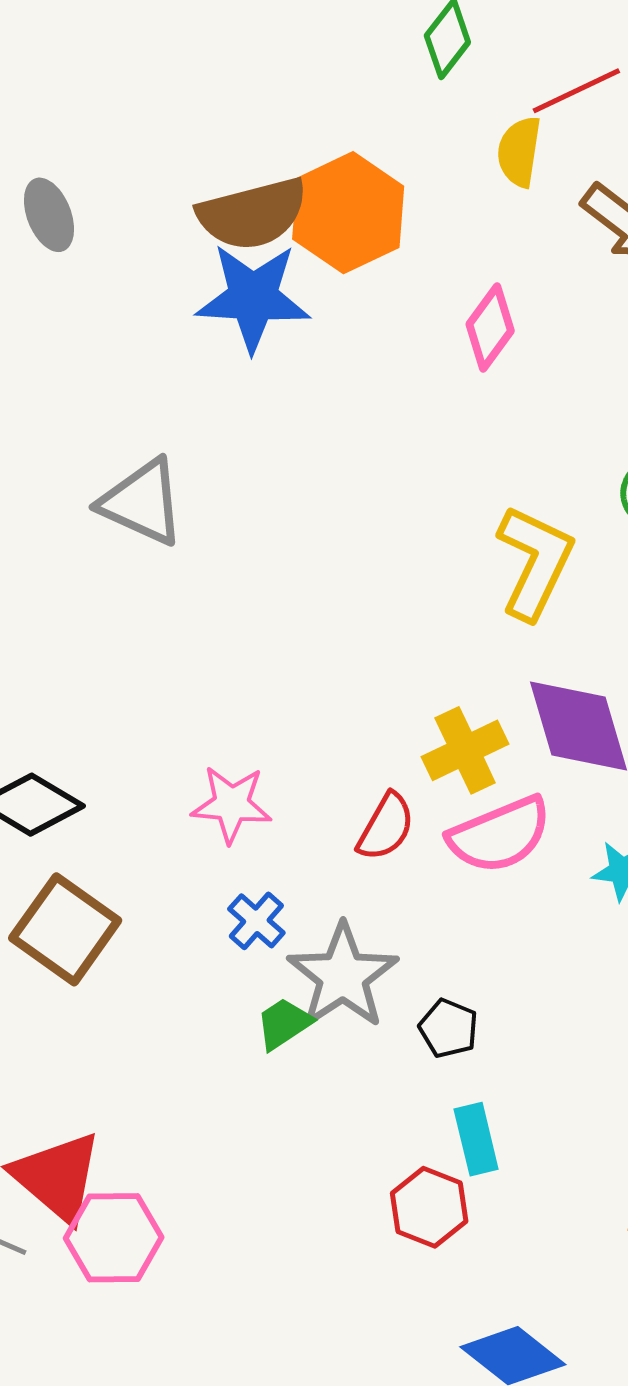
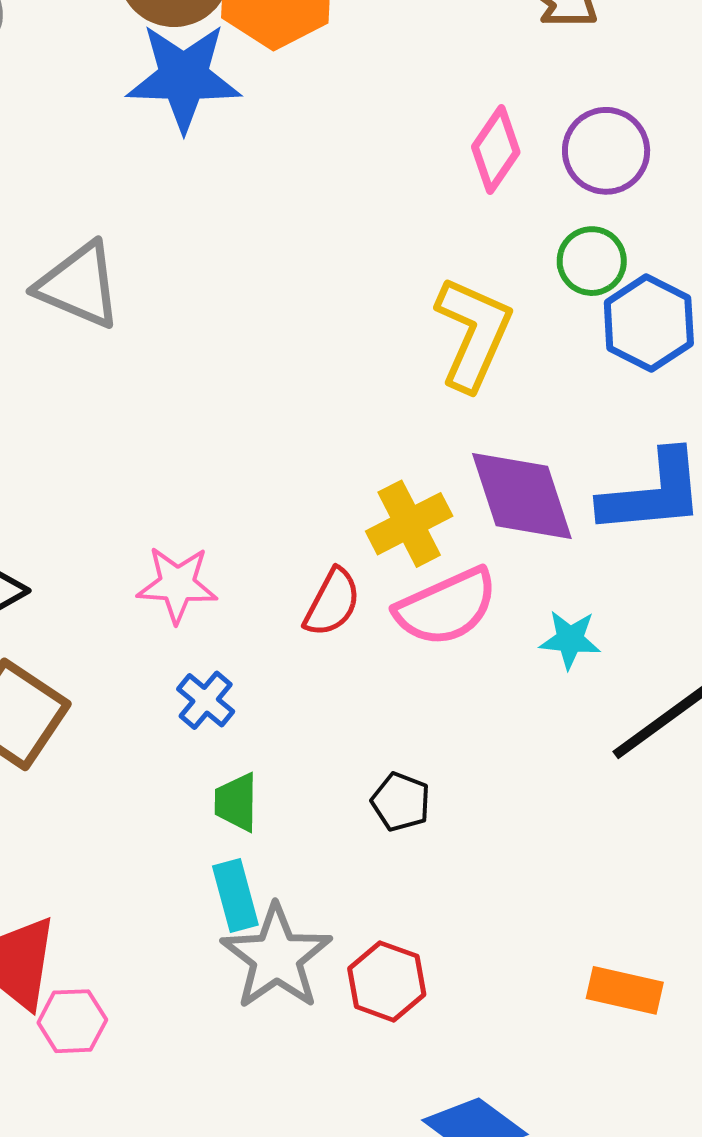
pink diamond: (490, 327) -> (496, 150), moved
gray star: (343, 976) -> (276, 957), moved
green trapezoid: (284, 1024) -> (236, 802), turned -54
cyan rectangle: (476, 1139) -> (235, 895), moved
pink hexagon: (114, 1238) -> (72, 1021), size x0.7

